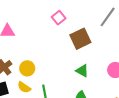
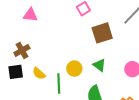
yellow circle: (27, 68) -> (74, 69), moved

